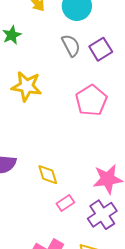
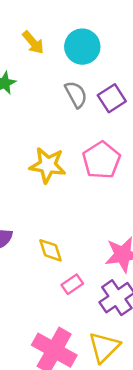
yellow star: (27, 86) -> (48, 165), moved

